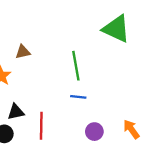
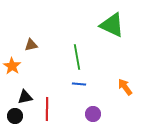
orange arrow: (131, 129) -> (125, 87), moved

